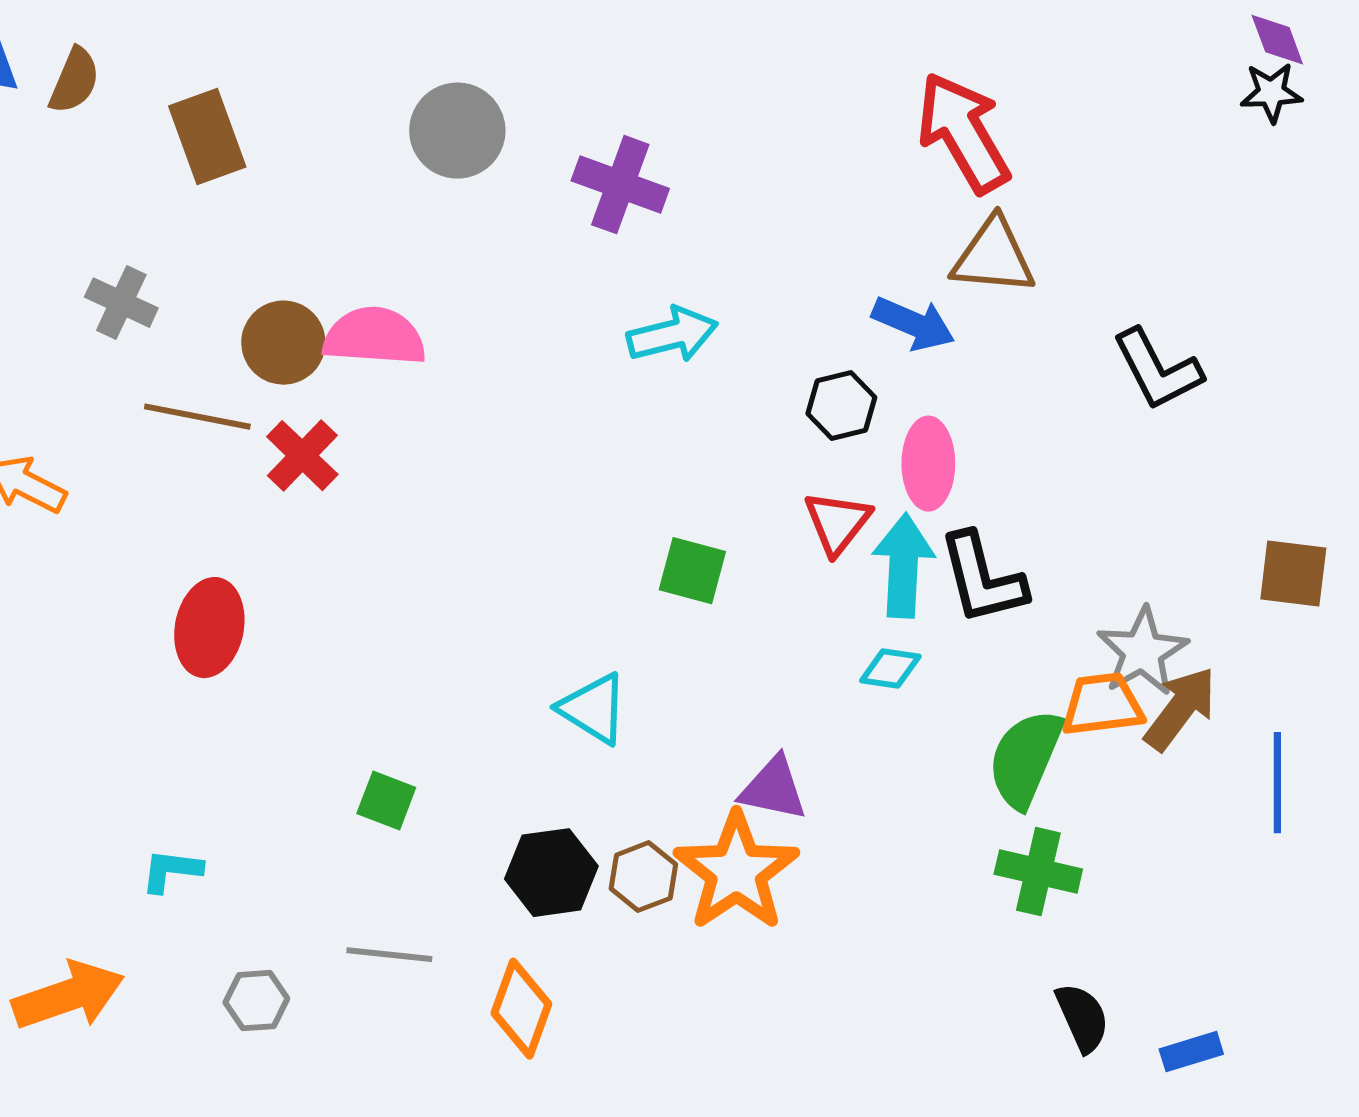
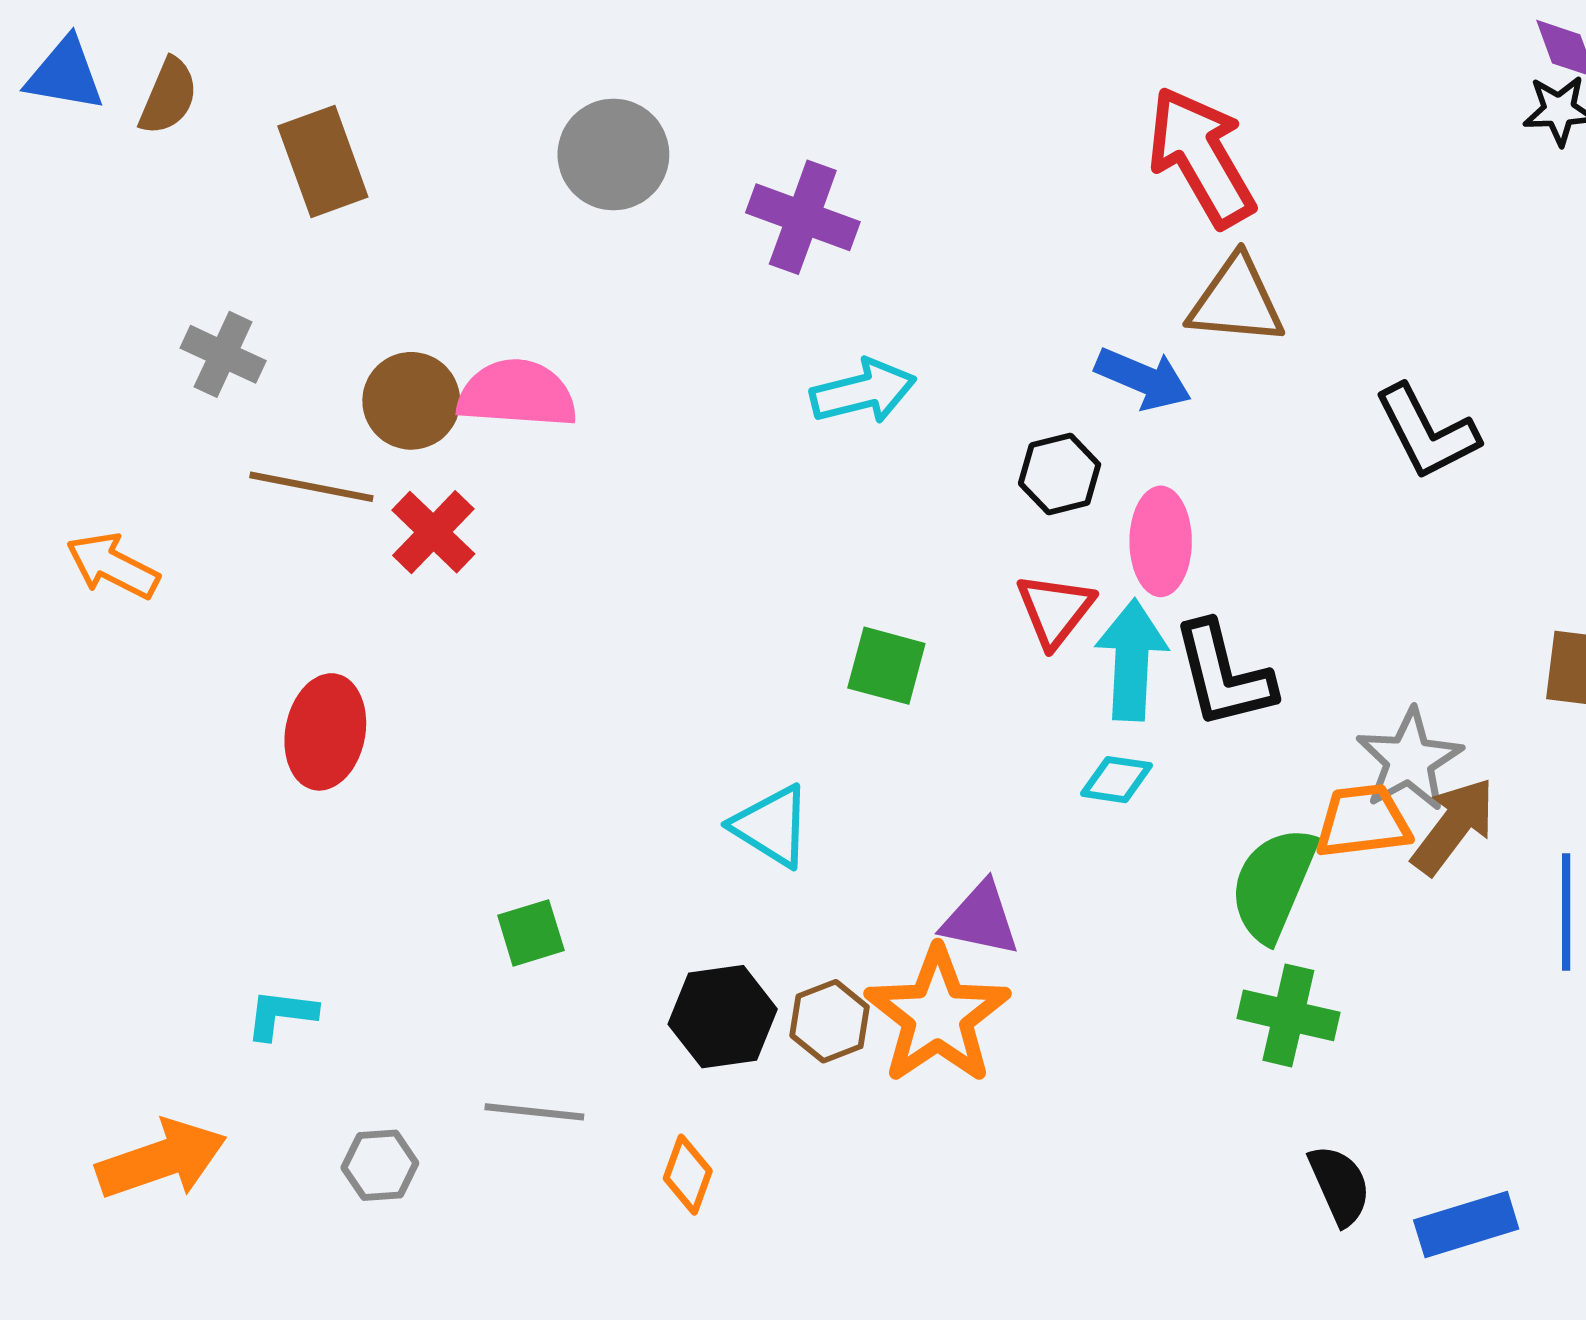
green square: (386, 801) -> (531, 933), turned -38
orange diamond: (521, 1009) -> (688, 1175), size x0.7
blue rectangle: (1191, 1052) -> (1466, 1225), size x1.4

